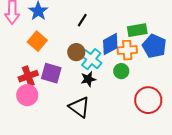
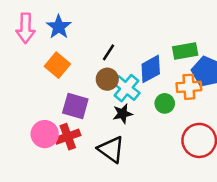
black line: (82, 20) -> (109, 52), moved
orange cross: (127, 50) -> (189, 87), moved
red cross: (28, 76) -> (68, 137), moved

